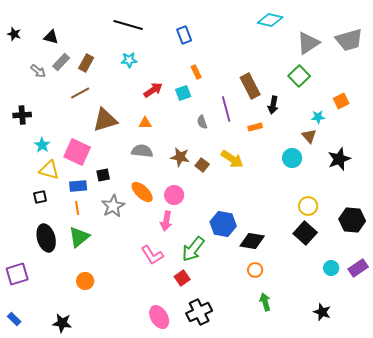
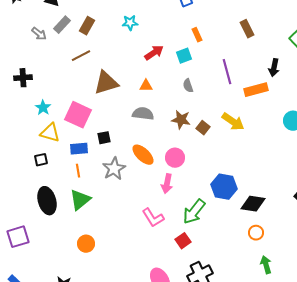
brown rectangle: (250, 86) -> (247, 29), moved, size x0.7
gray semicircle: (202, 122) -> (188, 86), moved
orange rectangle: (255, 127) -> (256, 90), size x1.6

